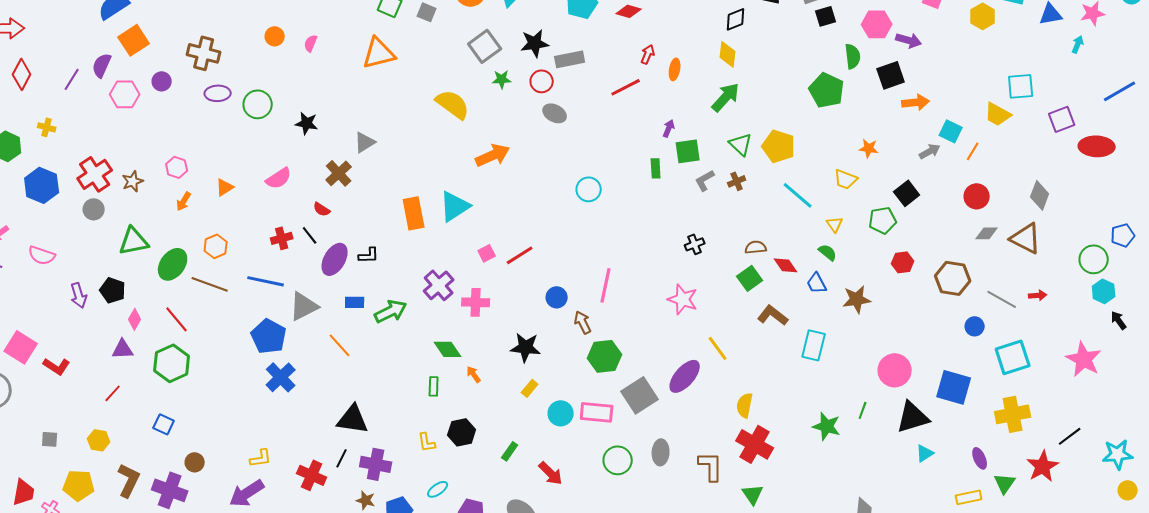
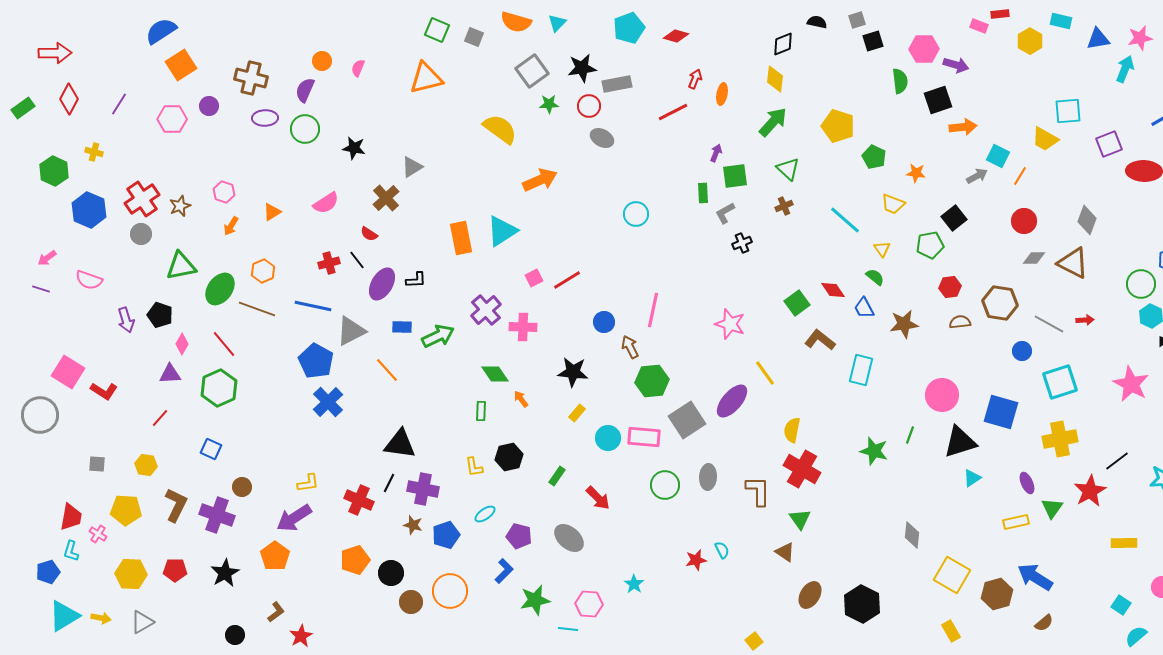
cyan arrow: (1078, 44) -> (1125, 69), size x1.5
purple semicircle: (102, 65) -> (305, 90), moved
green pentagon: (827, 90) -> (874, 157), moved, size x0.7
yellow pentagon: (779, 146) -> (838, 126), moved
gray L-shape: (705, 180) -> (725, 213), moved
black cross: (695, 244) -> (742, 243), moved
brown semicircle: (756, 247) -> (960, 322), moved

